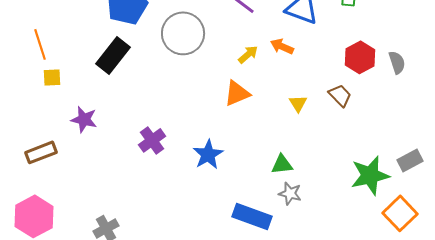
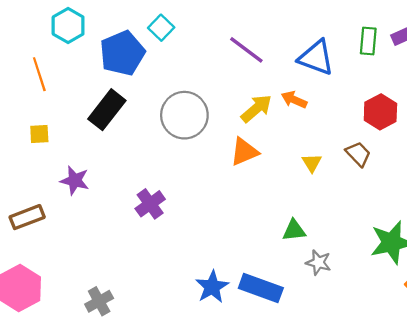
gray circle: (183, 33) -> (184, 115), moved
orange line: (40, 44) -> (39, 74), moved
yellow arrow: (248, 54) -> (256, 109), size x1.4
blue star: (208, 154) -> (212, 287), moved
gray star: (290, 193) -> (318, 262), moved

